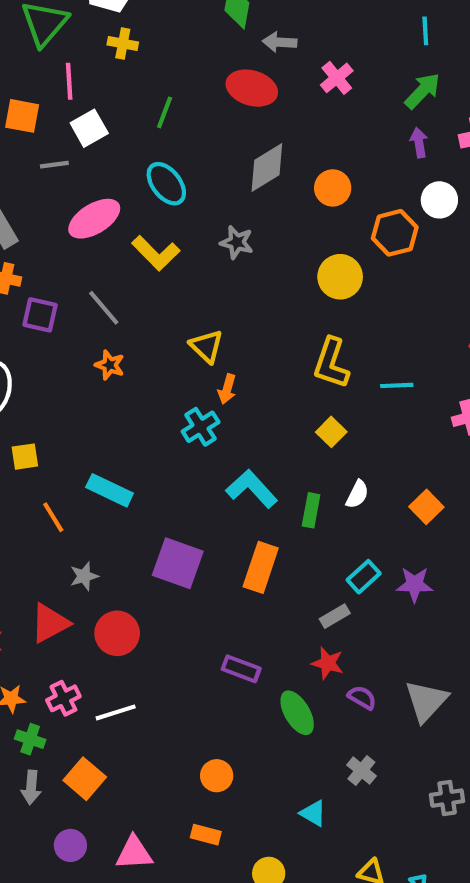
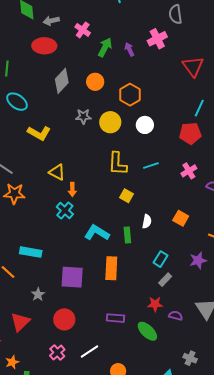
green arrow: (422, 91) -> (105, 47), moved
white circle: (439, 200) -> (145, 125), moved
gray star: (237, 242) -> (83, 116), moved
yellow L-shape: (156, 253) -> (39, 133), moved
orange star: (110, 365) -> (14, 194), size x1.5
gray star: (84, 576) -> (38, 294), moved
purple star: (415, 584) -> (198, 260), moved
gray rectangle: (335, 616) -> (165, 280), moved
red circle: (117, 633) -> (64, 319), moved
pink cross: (63, 698) -> (57, 353), moved
white line: (116, 712) -> (89, 352), moved
gray cross: (361, 770) -> (190, 358), moved

